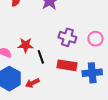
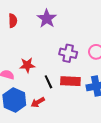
black line: (41, 57) -> (48, 82), moved

